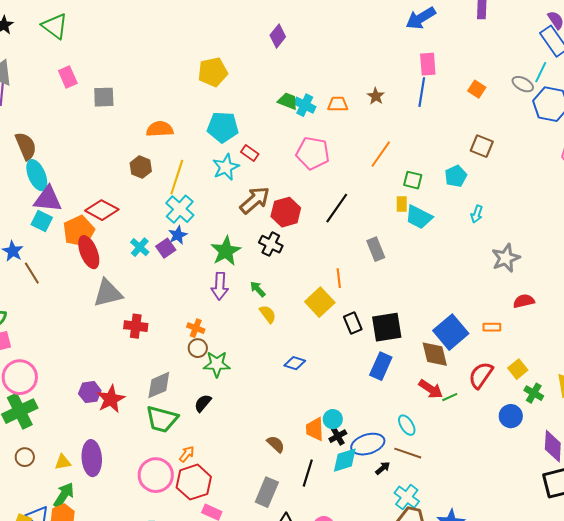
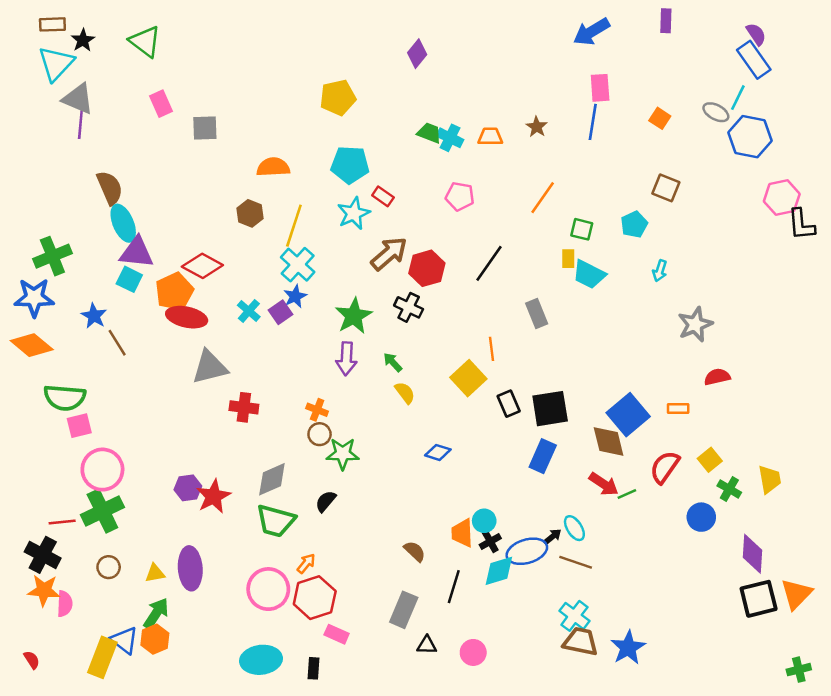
pink pentagon: (313, 153) -> (460, 196), size x0.7
red ellipse: (89, 252) -> (187, 317), turned -56
black arrow: (383, 468) -> (552, 537), moved

